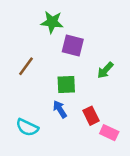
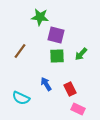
green square: (66, 85) -> (57, 56), moved
pink rectangle: (109, 133) -> (78, 109), moved

